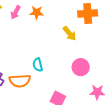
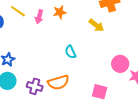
cyan semicircle: (38, 65) -> (70, 52), moved
pink circle: (81, 67) -> (120, 64), moved

